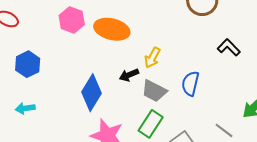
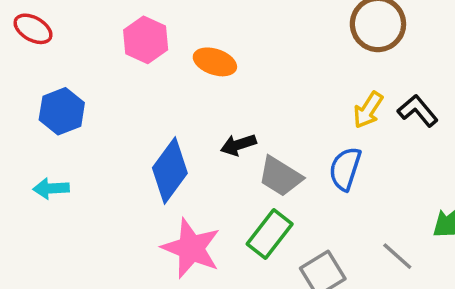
orange ellipse: (112, 29) -> (215, 62), size x0.7
yellow arrow: (152, 58) -> (368, 110), moved

